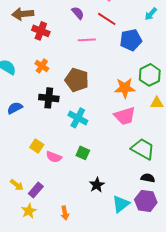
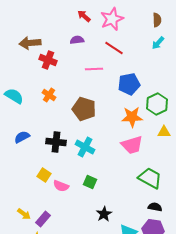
purple semicircle: (78, 13) -> (77, 40), moved, turned -56
blue pentagon: (131, 40) -> (129, 84), moved
black cross: (49, 98) -> (56, 142), moved

